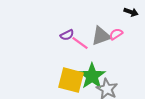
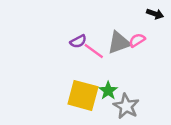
green star: (92, 76) -> (108, 91), size x0.6

